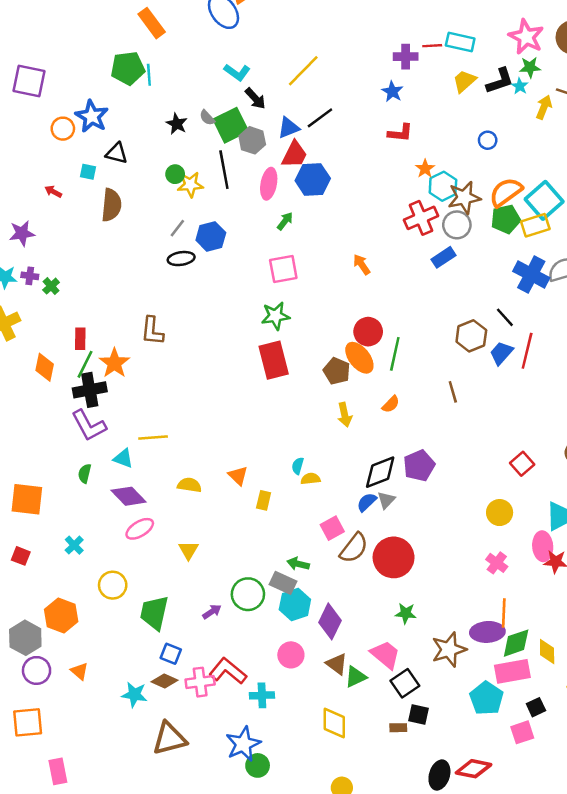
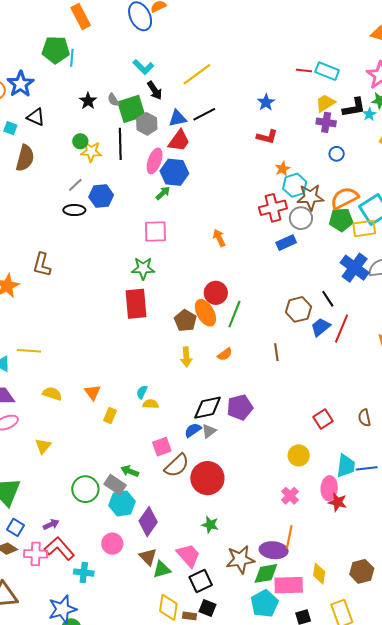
purple cross: (406, 57) -> (326, 122), moved
blue hexagon: (313, 179) -> (174, 172), moved
purple arrow: (212, 612) -> (51, 524), moved
green diamond: (516, 643) -> (266, 573), moved
yellow diamond: (334, 723) -> (168, 607), moved

